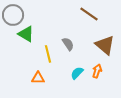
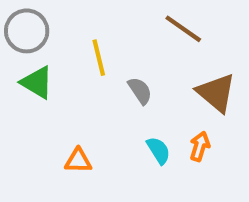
green triangle: (26, 34) -> (37, 82), moved
yellow line: (48, 54) -> (99, 58), moved
cyan semicircle: (77, 73) -> (158, 150), turned 104

